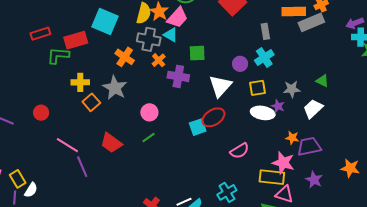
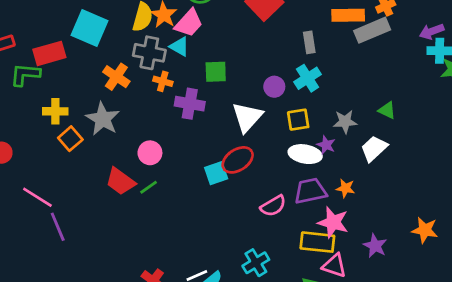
orange cross: (159, 60) -> (163, 81), turned -32
red trapezoid: (111, 143) -> (120, 181), moved
purple trapezoid: (309, 147) -> (310, 191), moved

